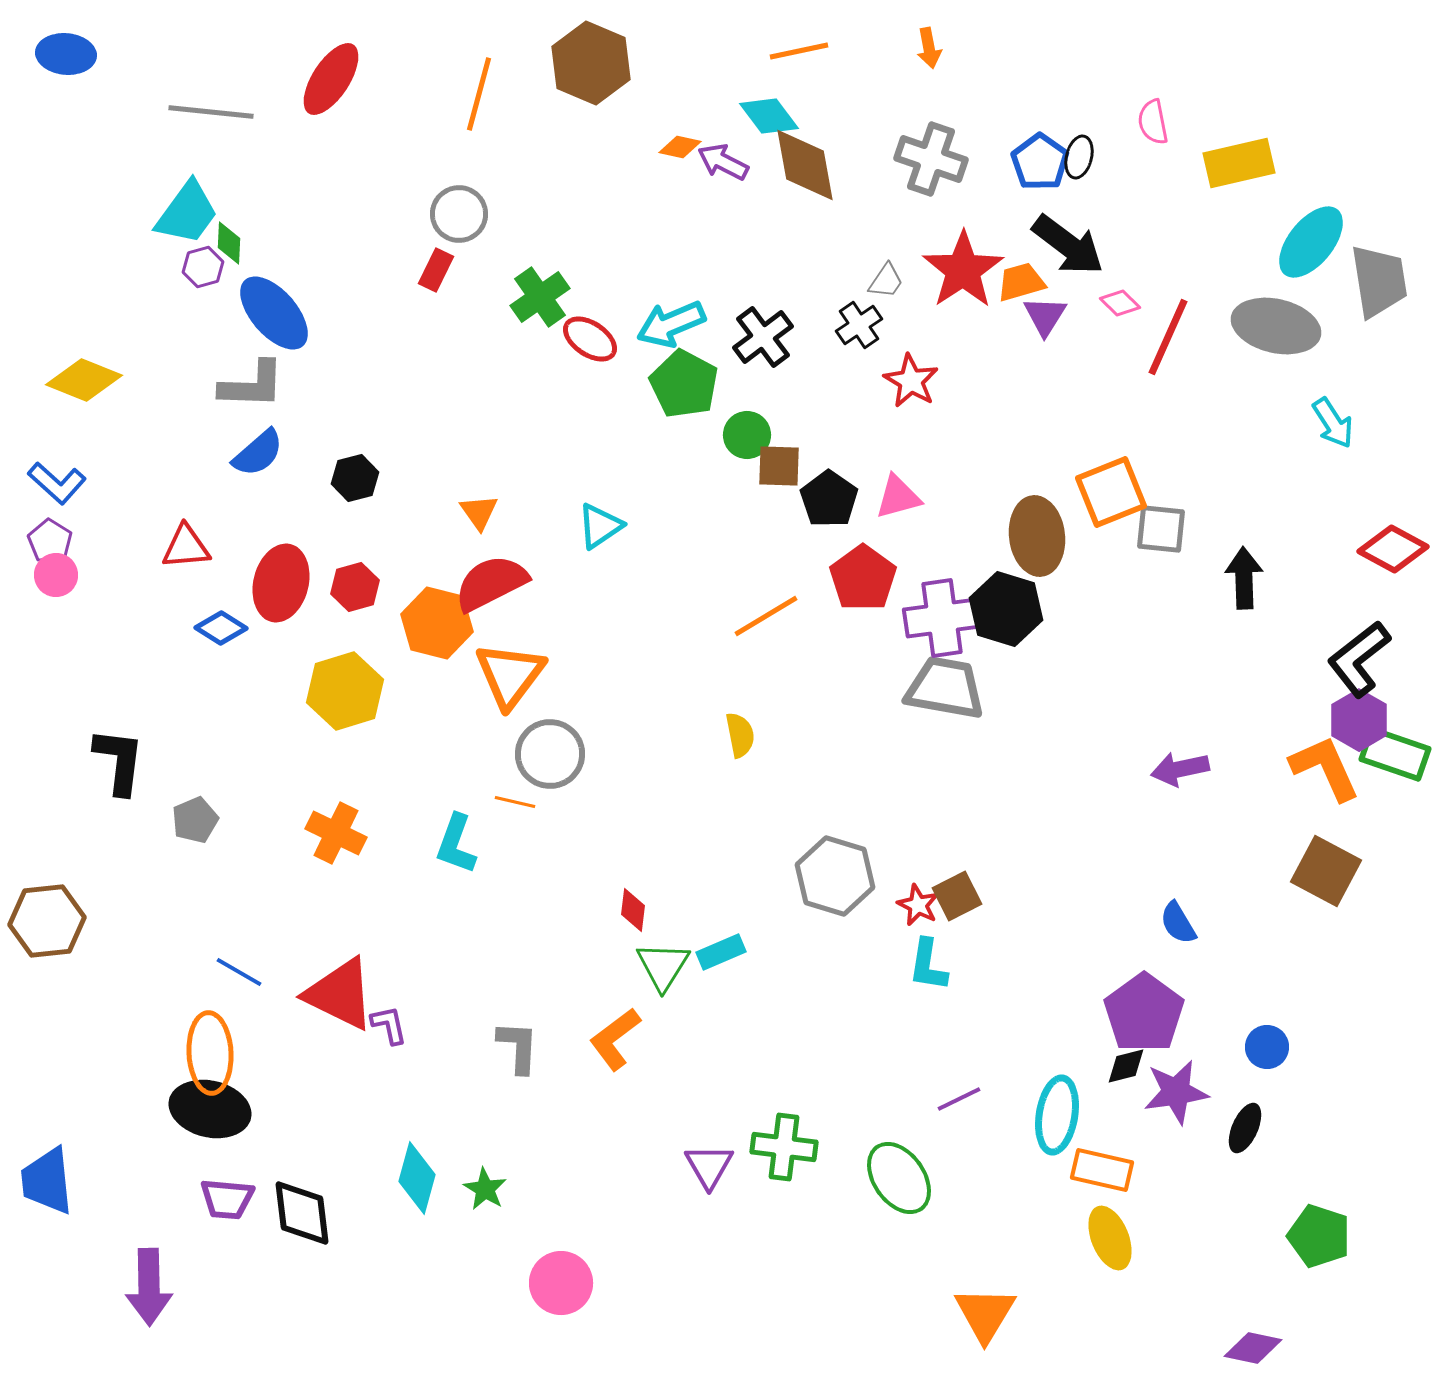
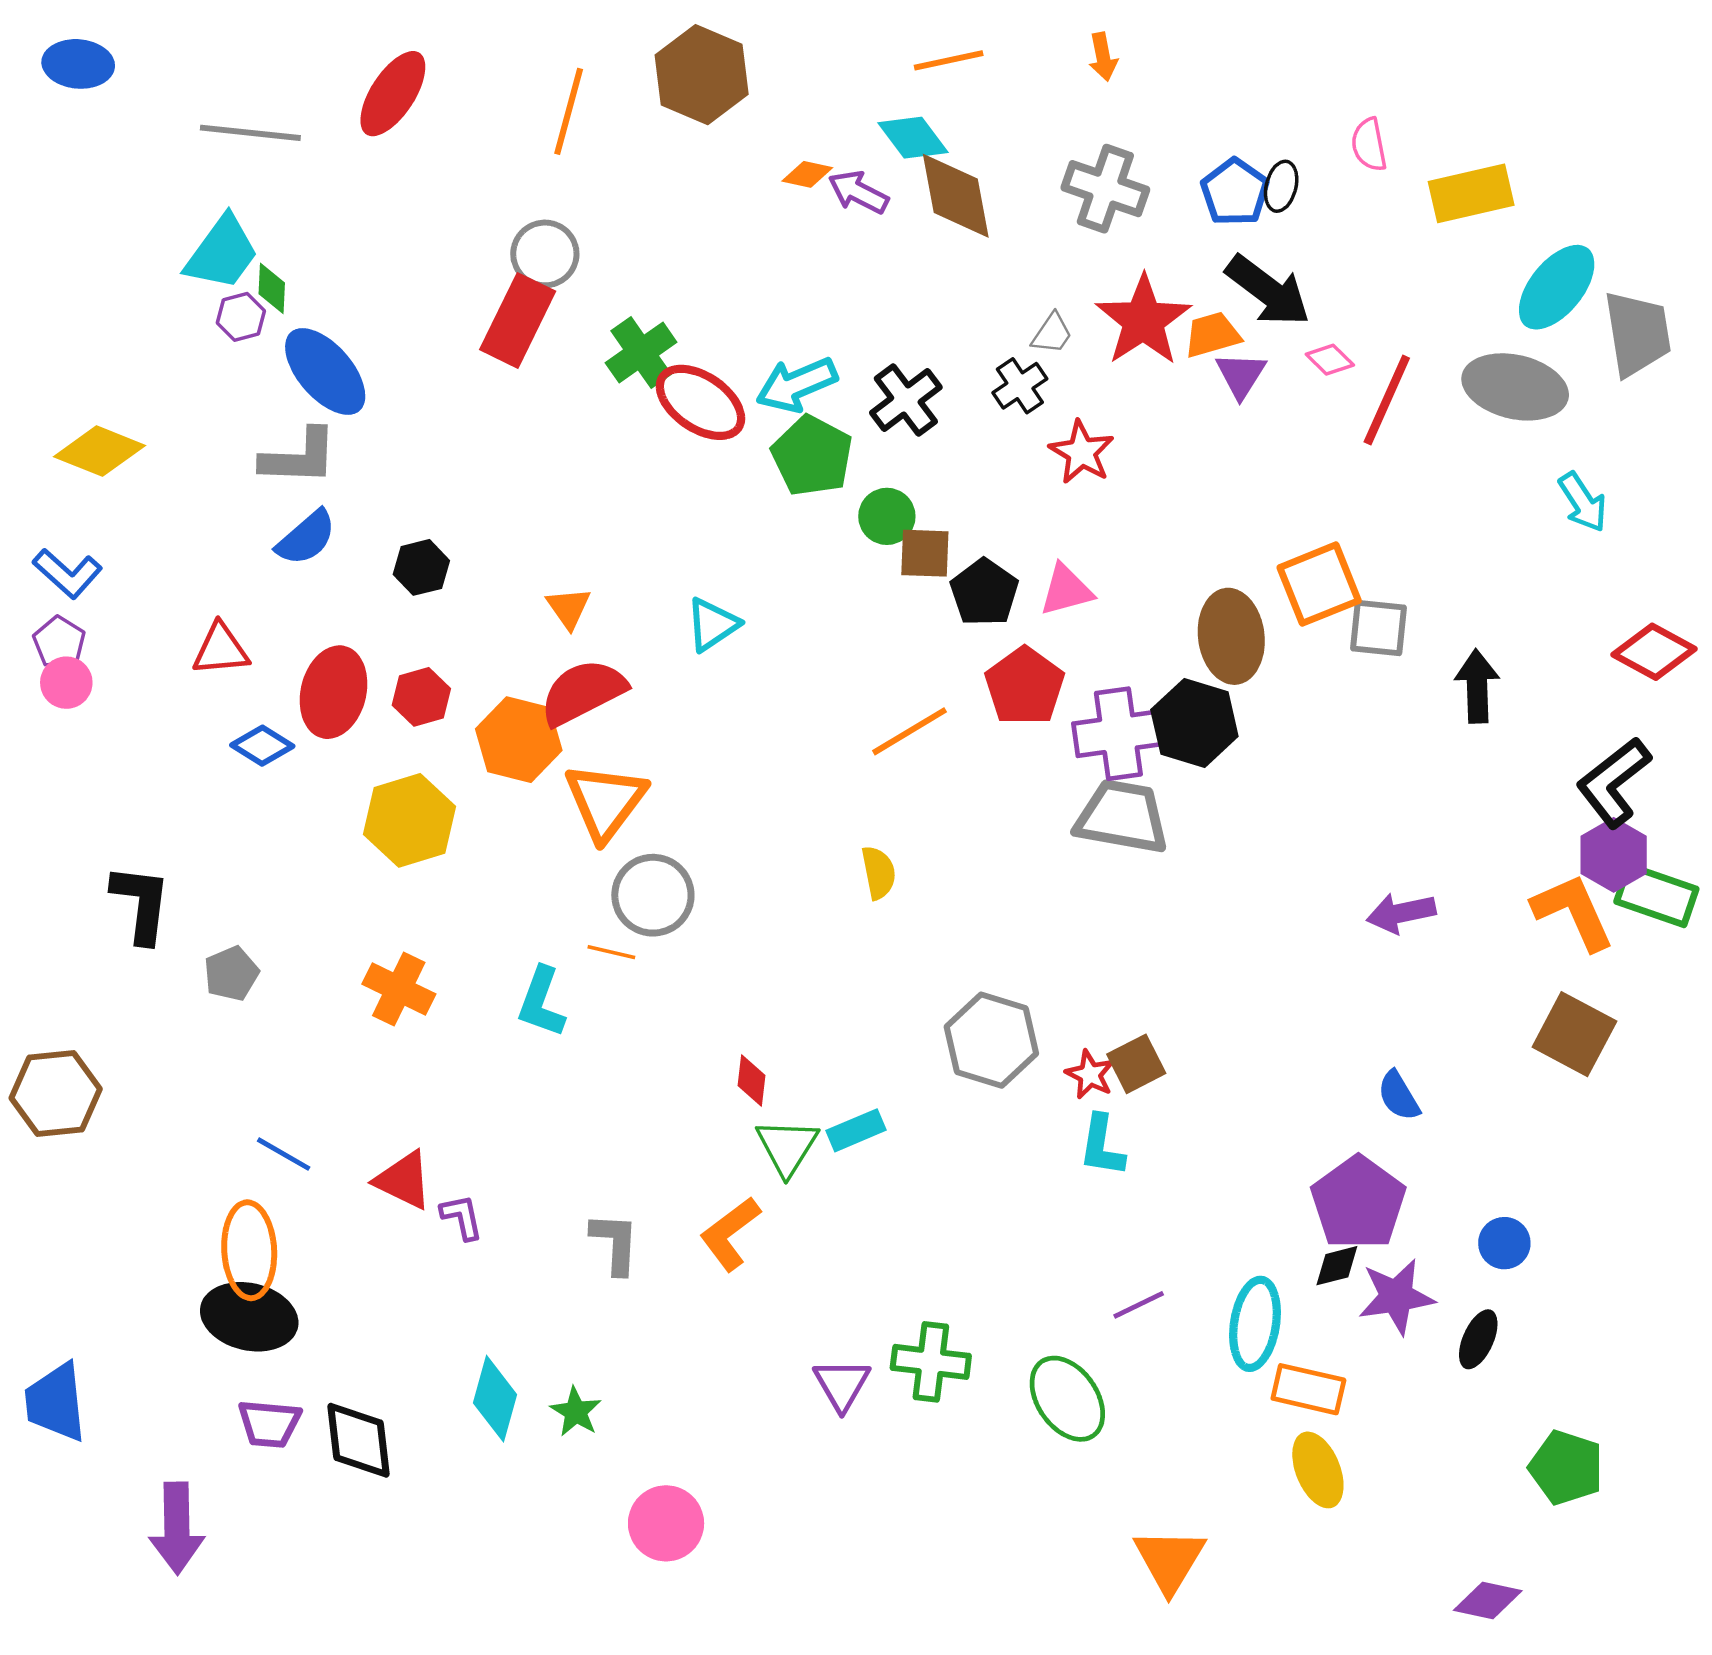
red rectangle: (436, 270) -> (518, 320), size x1.8
red ellipse: (590, 339) -> (700, 402), size x1.4
red triangle: (340, 994) -> (404, 1180), size x0.7

